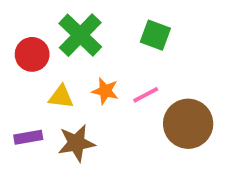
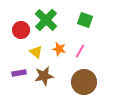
pink line: (146, 95) -> (80, 51), turned -32
yellow triangle: (61, 97) -> (36, 52), turned 32
brown circle: (188, 124) -> (84, 82), moved

